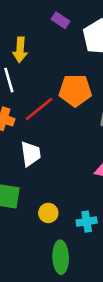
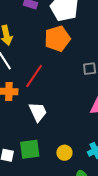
orange pentagon: (75, 90) -> (57, 39), moved

